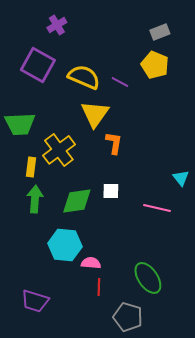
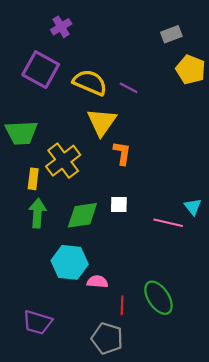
yellow pentagon: (155, 65) -> (191, 70), moved
cyan triangle: (181, 178) -> (193, 207), moved
red line: (99, 287) -> (122, 305), moved
gray pentagon: (128, 317) -> (107, 338), moved

